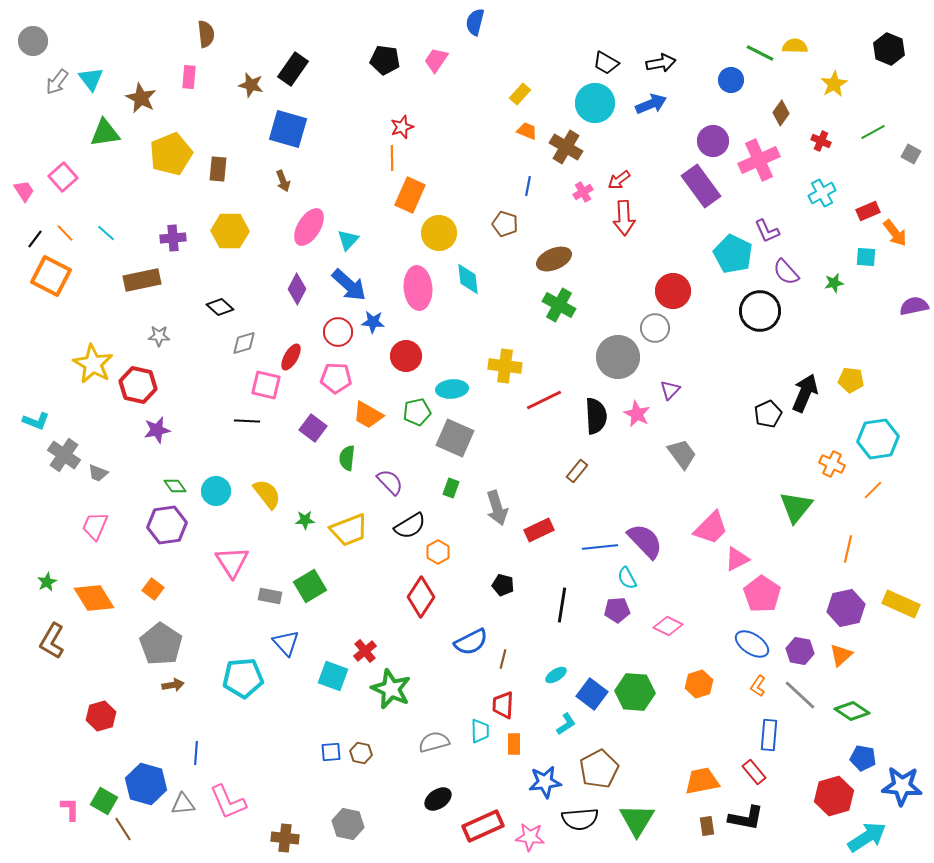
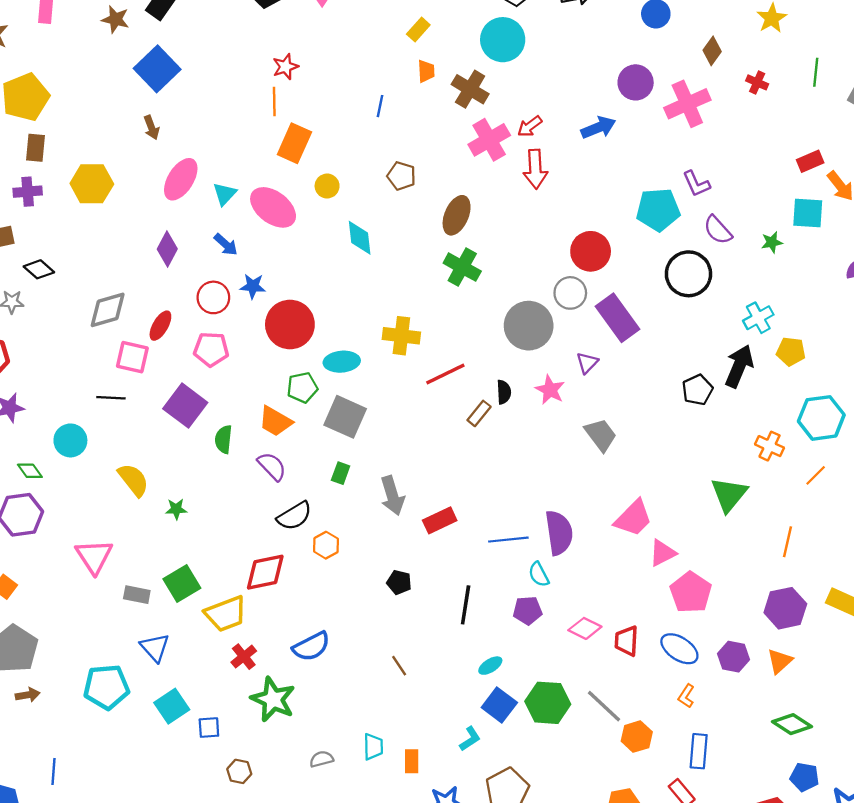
blue arrow: (651, 104) -> (598, 127), moved
blue square: (288, 129) -> (157, 69), turned 30
orange trapezoid: (527, 131) -> (426, 71), turned 65
green line: (873, 132) -> (816, 72), turned -55
brown rectangle: (218, 169) -> (36, 148), moved
blue line: (528, 186) -> (380, 106), moved
purple rectangle: (701, 186) -> (618, 318), moved
pink cross: (583, 192) -> (489, 140), size x1.8
cyan cross: (822, 193) -> (758, 318), moved
yellow circle: (439, 233) -> (327, 186), size x0.6
cyan pentagon: (733, 254) -> (658, 210), turned -30
cyan square: (866, 257) -> (808, 213), size x1.4
brown ellipse: (554, 259) -> (457, 215), turned -44
blue arrow: (349, 285) -> (226, 245), size x0.6
pink ellipse: (418, 288) -> (273, 207), moved, turned -48
black diamond: (220, 307) -> (39, 269), moved
gray diamond: (244, 343) -> (108, 310), size x1.4
red circle: (406, 356) -> (290, 324), size x1.4
orange trapezoid: (368, 415) -> (275, 421), moved
black semicircle: (596, 416) -> (504, 392), size x0.6
purple square: (313, 428) -> (185, 406), size x1.4
brown rectangle: (577, 471) -> (479, 413), moved
cyan circle: (216, 491) -> (70, 440), moved
yellow trapezoid: (349, 530) -> (226, 614), moved
purple semicircle: (645, 541) -> (559, 533), turned 36
red diamond: (421, 597) -> (265, 572), moved, turned 45
blue semicircle: (471, 642) -> (311, 646), moved
brown line: (503, 659) -> (399, 666), turned -48
cyan ellipse: (556, 675) -> (490, 666), moved
cyan square: (333, 676) -> (172, 706), moved, turned 36
orange hexagon: (699, 684) -> (637, 737), moved
gray line: (800, 695) -> (604, 706), moved
red trapezoid: (503, 705) -> (627, 641), moved
gray semicircle: (434, 742) -> (321, 759), size x0.7
blue square: (331, 752) -> (209, 728), moved

